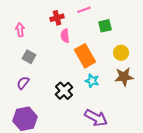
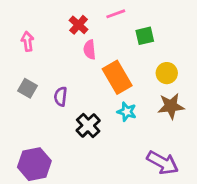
red cross: (57, 18) -> (79, 25), turned -32
gray square: (29, 57) -> (27, 88), moved
purple semicircle: (23, 83) -> (61, 97), moved, turned -32
purple arrow: (96, 118) -> (163, 163), moved

